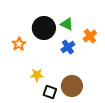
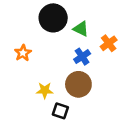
black circle: (44, 28) -> (53, 18), moved
brown circle: (72, 86) -> (78, 84), moved

